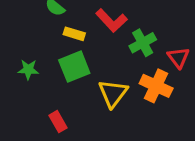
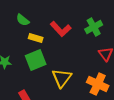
green cross: (143, 43) -> (94, 27), moved
orange cross: (156, 86) -> (98, 84), moved

